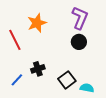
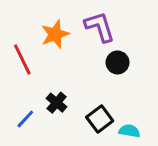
purple L-shape: (80, 18) -> (100, 27), moved, turned -40
black cross: (38, 69) -> (57, 103), turned -32

